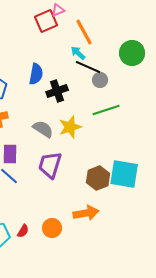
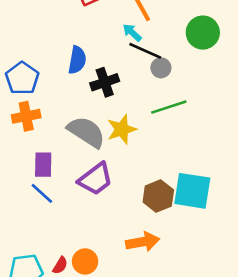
gray semicircle: (43, 129) -> (86, 132), size x1.4
purple trapezoid: (50, 165) -> (96, 179), turned -144
orange circle: (52, 228) -> (85, 261), moved

